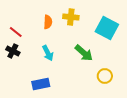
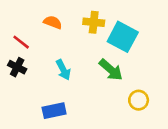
orange semicircle: (48, 22) -> (53, 22), moved, turned -72
cyan square: (107, 28) -> (123, 37), moved

